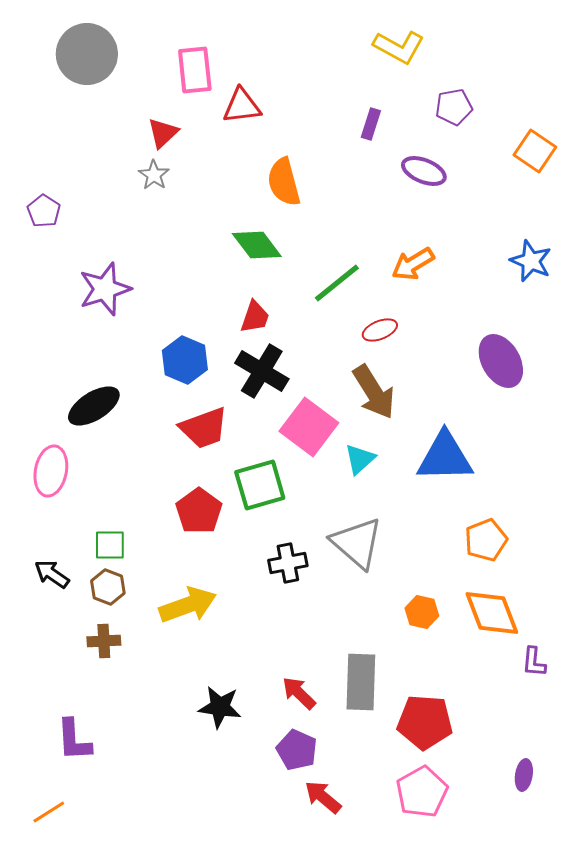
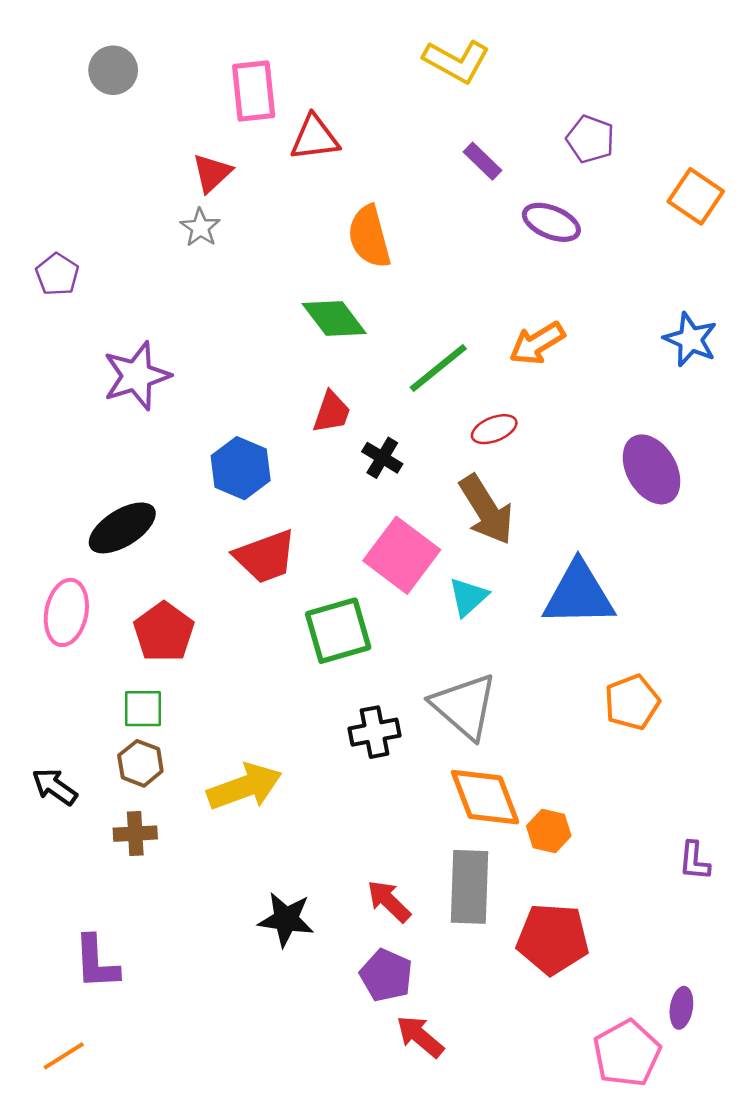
yellow L-shape: (399, 47) -> (456, 61), moved
gray circle: (87, 54) -> (113, 70), size x0.6
purple pentagon: (454, 107) -> (590, 139), turned 30
purple rectangle: (371, 124) -> (482, 161), turned -64
black cross: (262, 371) -> (382, 458), moved, size x0.6
red pentagon: (199, 511) -> (164, 632), moved
black arrow: (52, 574) -> (55, 787), moved
orange hexagon: (422, 612) -> (549, 831), moved
orange diamond: (492, 613) -> (485, 797), moved
pink pentagon: (422, 792) -> (627, 1053), moved

